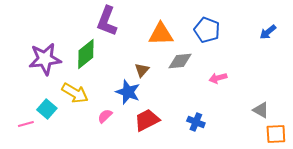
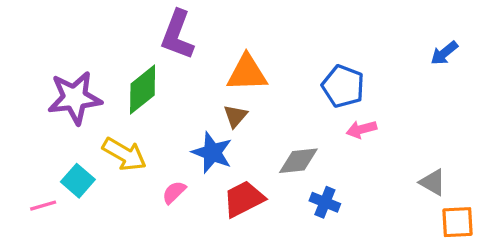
blue pentagon: (207, 30) -> (343, 86), moved
orange triangle: (161, 34) -> (247, 73), moved
gray diamond: (180, 61) -> (298, 161), moved

